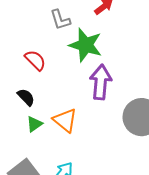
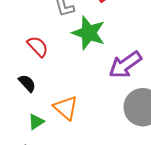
purple arrow: (101, 82) -> (125, 65), moved, turned -132
green triangle: (34, 124) -> (36, 122), moved

